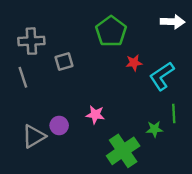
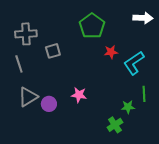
gray triangle: (34, 136) -> (28, 97), moved
green cross: (123, 151) -> (115, 125), moved, size x0.6

